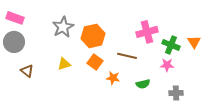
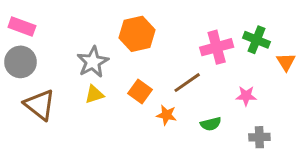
gray star: (63, 27) -> (93, 62), moved
orange hexagon: (93, 36) -> (137, 34), moved
green cross: (171, 45) -> (256, 40), moved
brown line: (127, 56) -> (187, 83), turned -48
brown triangle: (27, 71) -> (40, 105), size x1.6

